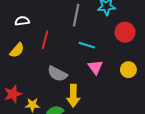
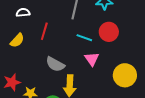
red circle: (125, 32) -> (109, 32), moved
yellow circle: (128, 70) -> (125, 75), moved, size x1.5

